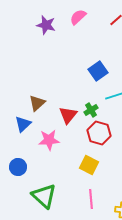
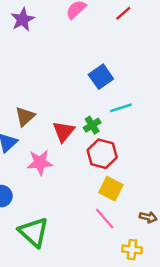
purple star: (46, 25) -> (23, 19), moved, turned 30
yellow square: (89, 165) -> (111, 189), moved
pink line: (91, 199) -> (105, 218), moved, turned -36

